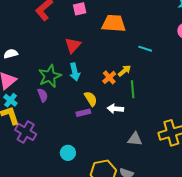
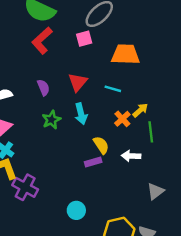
cyan line: (145, 49) -> (113, 89), moved
green star: (50, 76) -> (51, 120), size x0.7
purple semicircle: (43, 95) -> (43, 88), moved
gray triangle: (135, 139) -> (155, 191), turned -42

